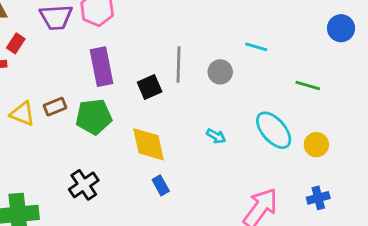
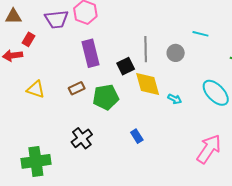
brown rectangle: (55, 107) -> (77, 88), moved
green pentagon: (94, 117) -> (106, 97), moved
yellow diamond: (148, 144) -> (148, 84), moved

